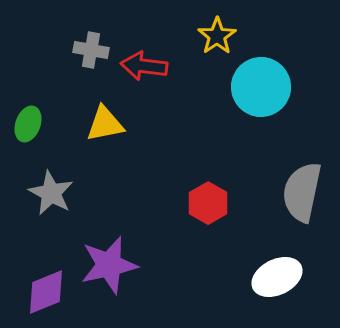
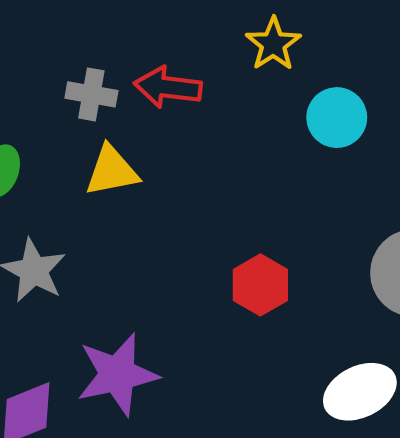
gray cross: (91, 50) -> (91, 94), moved
cyan circle: (261, 87) -> (337, 118), size x0.7

